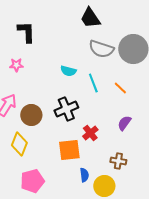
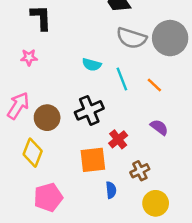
purple semicircle: (124, 123) -> (159, 127), turned 91
brown cross: (118, 161) -> (140, 171), moved, turned -35
yellow circle: (104, 186) -> (156, 203), moved

